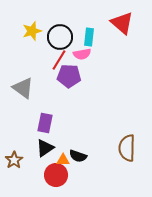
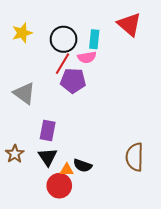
yellow star: (32, 31) -> (22, 33), moved
black triangle: (45, 148) -> (48, 157), turned -30
brown star: (14, 160) -> (15, 154), moved

